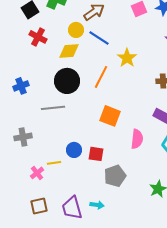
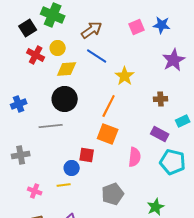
yellow circle: (76, 30) -> (58, 48), moved
orange line: (101, 77) -> (109, 106), moved
red square: (96, 154) -> (87, 155), moved
yellow line: (54, 163) -> (64, 185), moved
pink cross: (37, 173) -> (35, 191), turned -32

